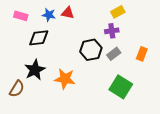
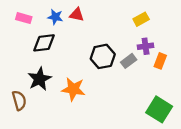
yellow rectangle: (118, 12) -> (141, 19), moved
purple cross: (112, 31) -> (146, 46), moved
green square: (121, 87) -> (159, 109), moved
brown semicircle: (17, 89) -> (19, 100), turned -48

